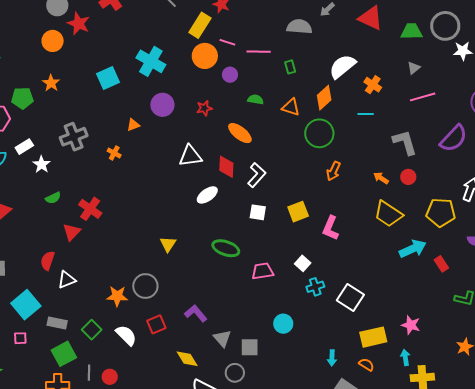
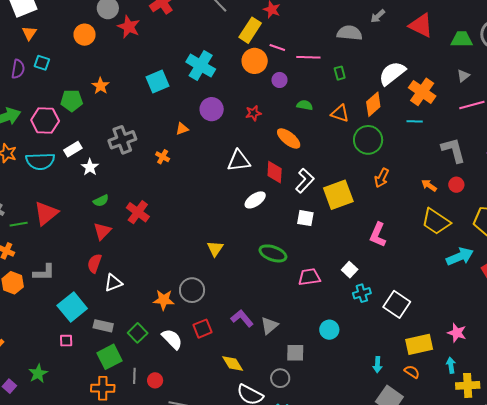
orange circle: (53, 41) -> (85, 35), moved
orange cross: (373, 85) -> (422, 92), size x1.5
yellow square: (298, 212) -> (338, 195), moved, size x1.4
red triangle: (72, 232) -> (102, 231), moved
gray triangle: (222, 338) -> (269, 326), moved, turned 30

